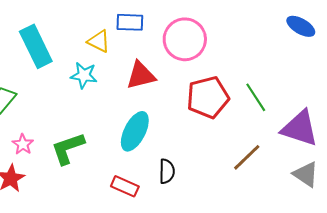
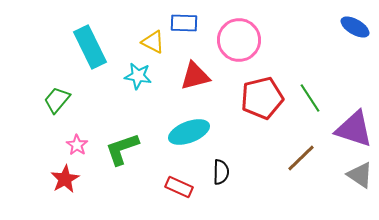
cyan ellipse: (135, 131) -> (189, 132), turned 42

